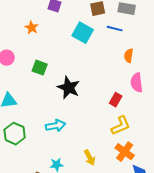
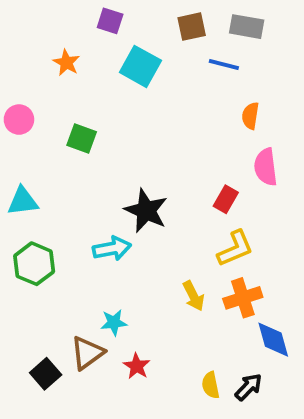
cyan square: (83, 33) -> (140, 66), moved
black star: (69, 88) -> (146, 211), moved
orange cross: (125, 152) -> (243, 298), turned 36
yellow arrow: (90, 158) -> (194, 296), moved

